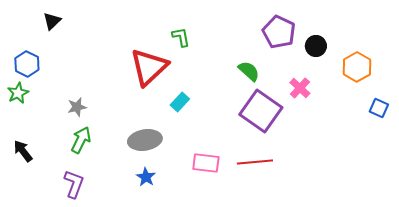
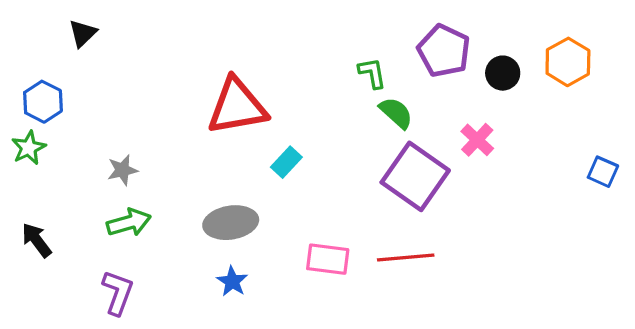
green L-shape: (181, 37) -> (372, 73), moved
red triangle: (149, 67) -> (237, 106), turned 33
orange hexagon: (357, 67) -> (568, 62), moved
green arrow: (81, 140) -> (129, 223), turned 48

